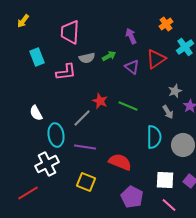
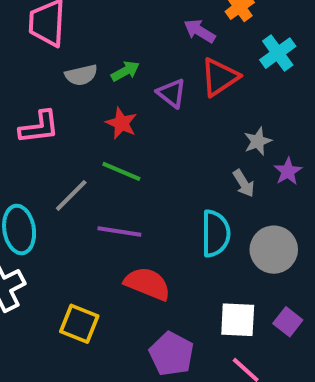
purple arrow: (131, 36) -> (200, 31), moved, turned -35
pink L-shape: (66, 72) -> (39, 127), moved
red star: (100, 101) -> (121, 123), moved
green line: (128, 106) -> (121, 171), moved
purple line: (85, 147) -> (119, 232), moved

